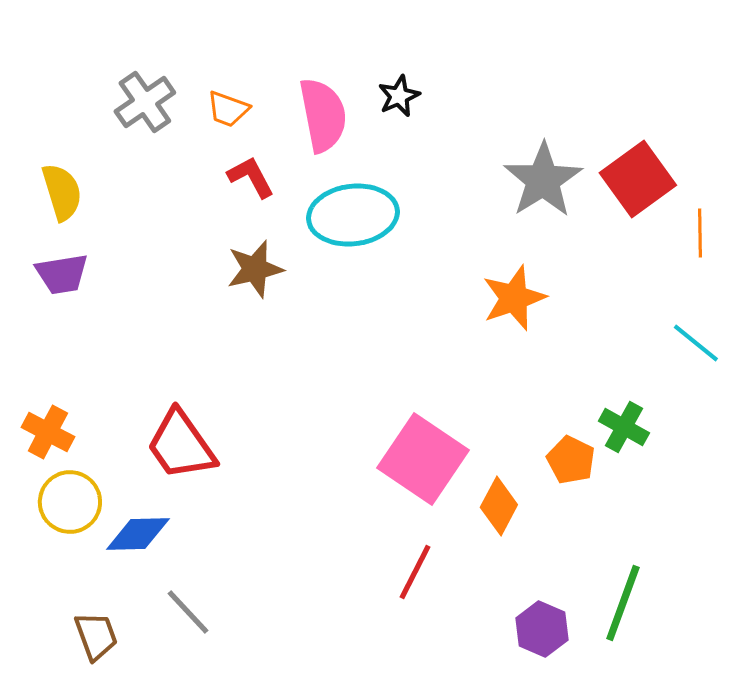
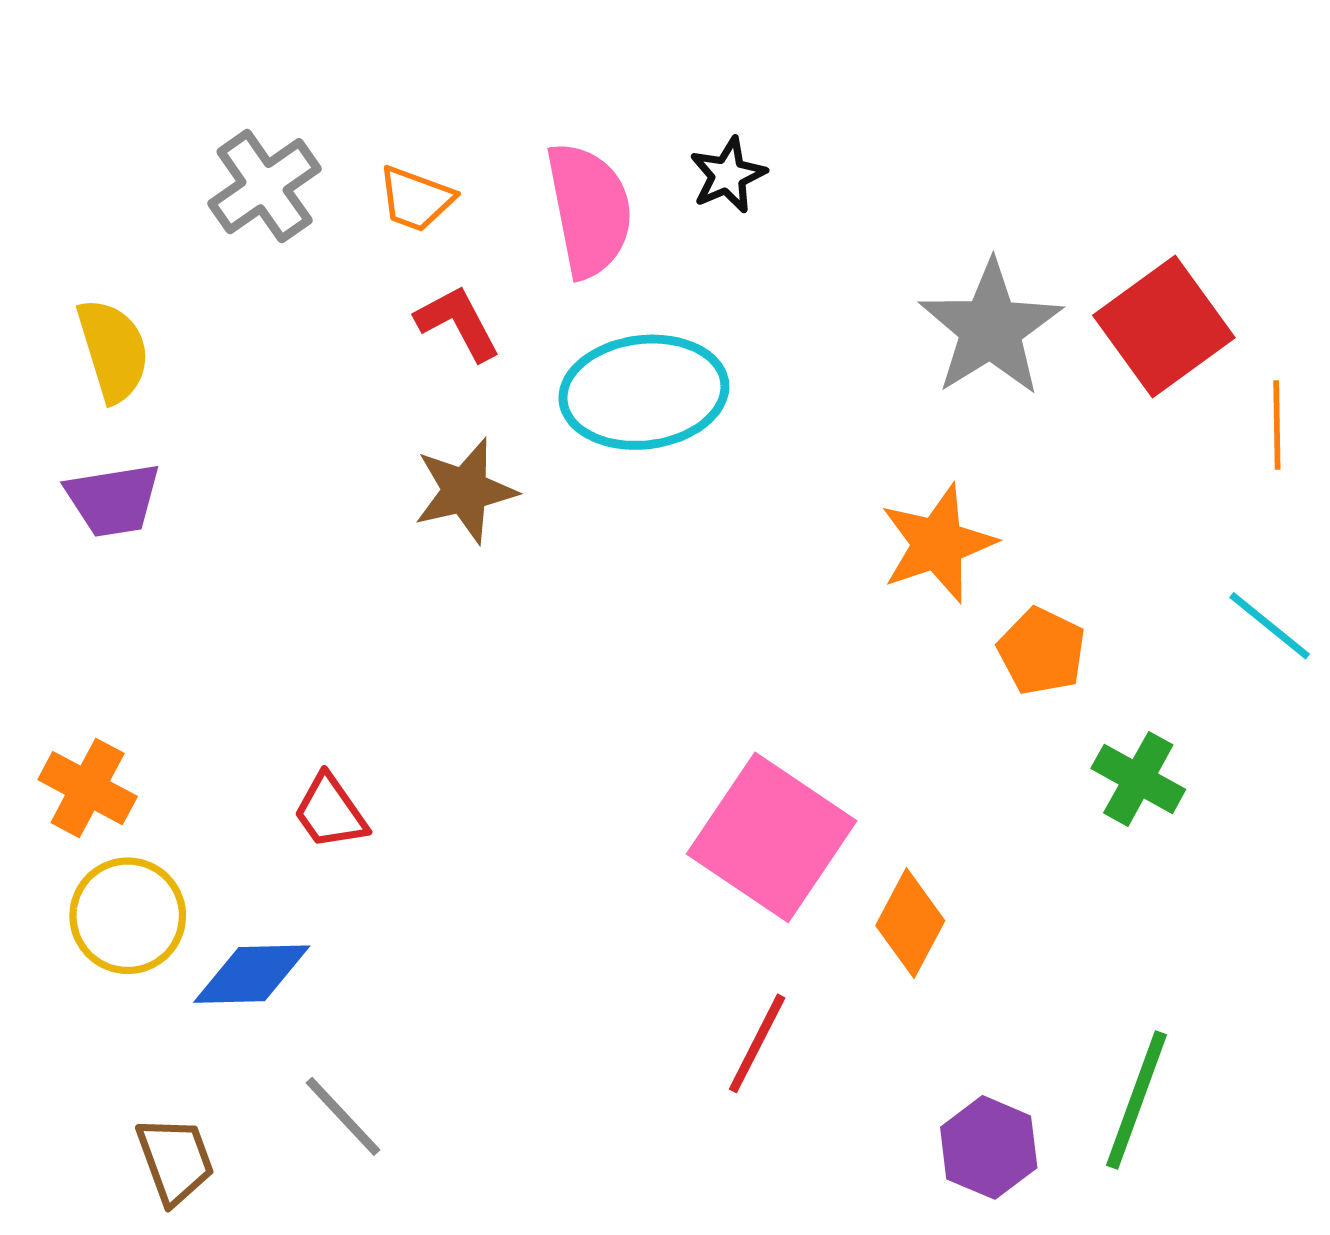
red trapezoid: (181, 445) -> (330, 812), size x0.6
orange pentagon: (571, 460) -> (1042, 651), moved

